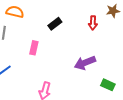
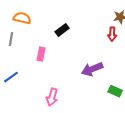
red arrow: (93, 23) -> (112, 34), moved

